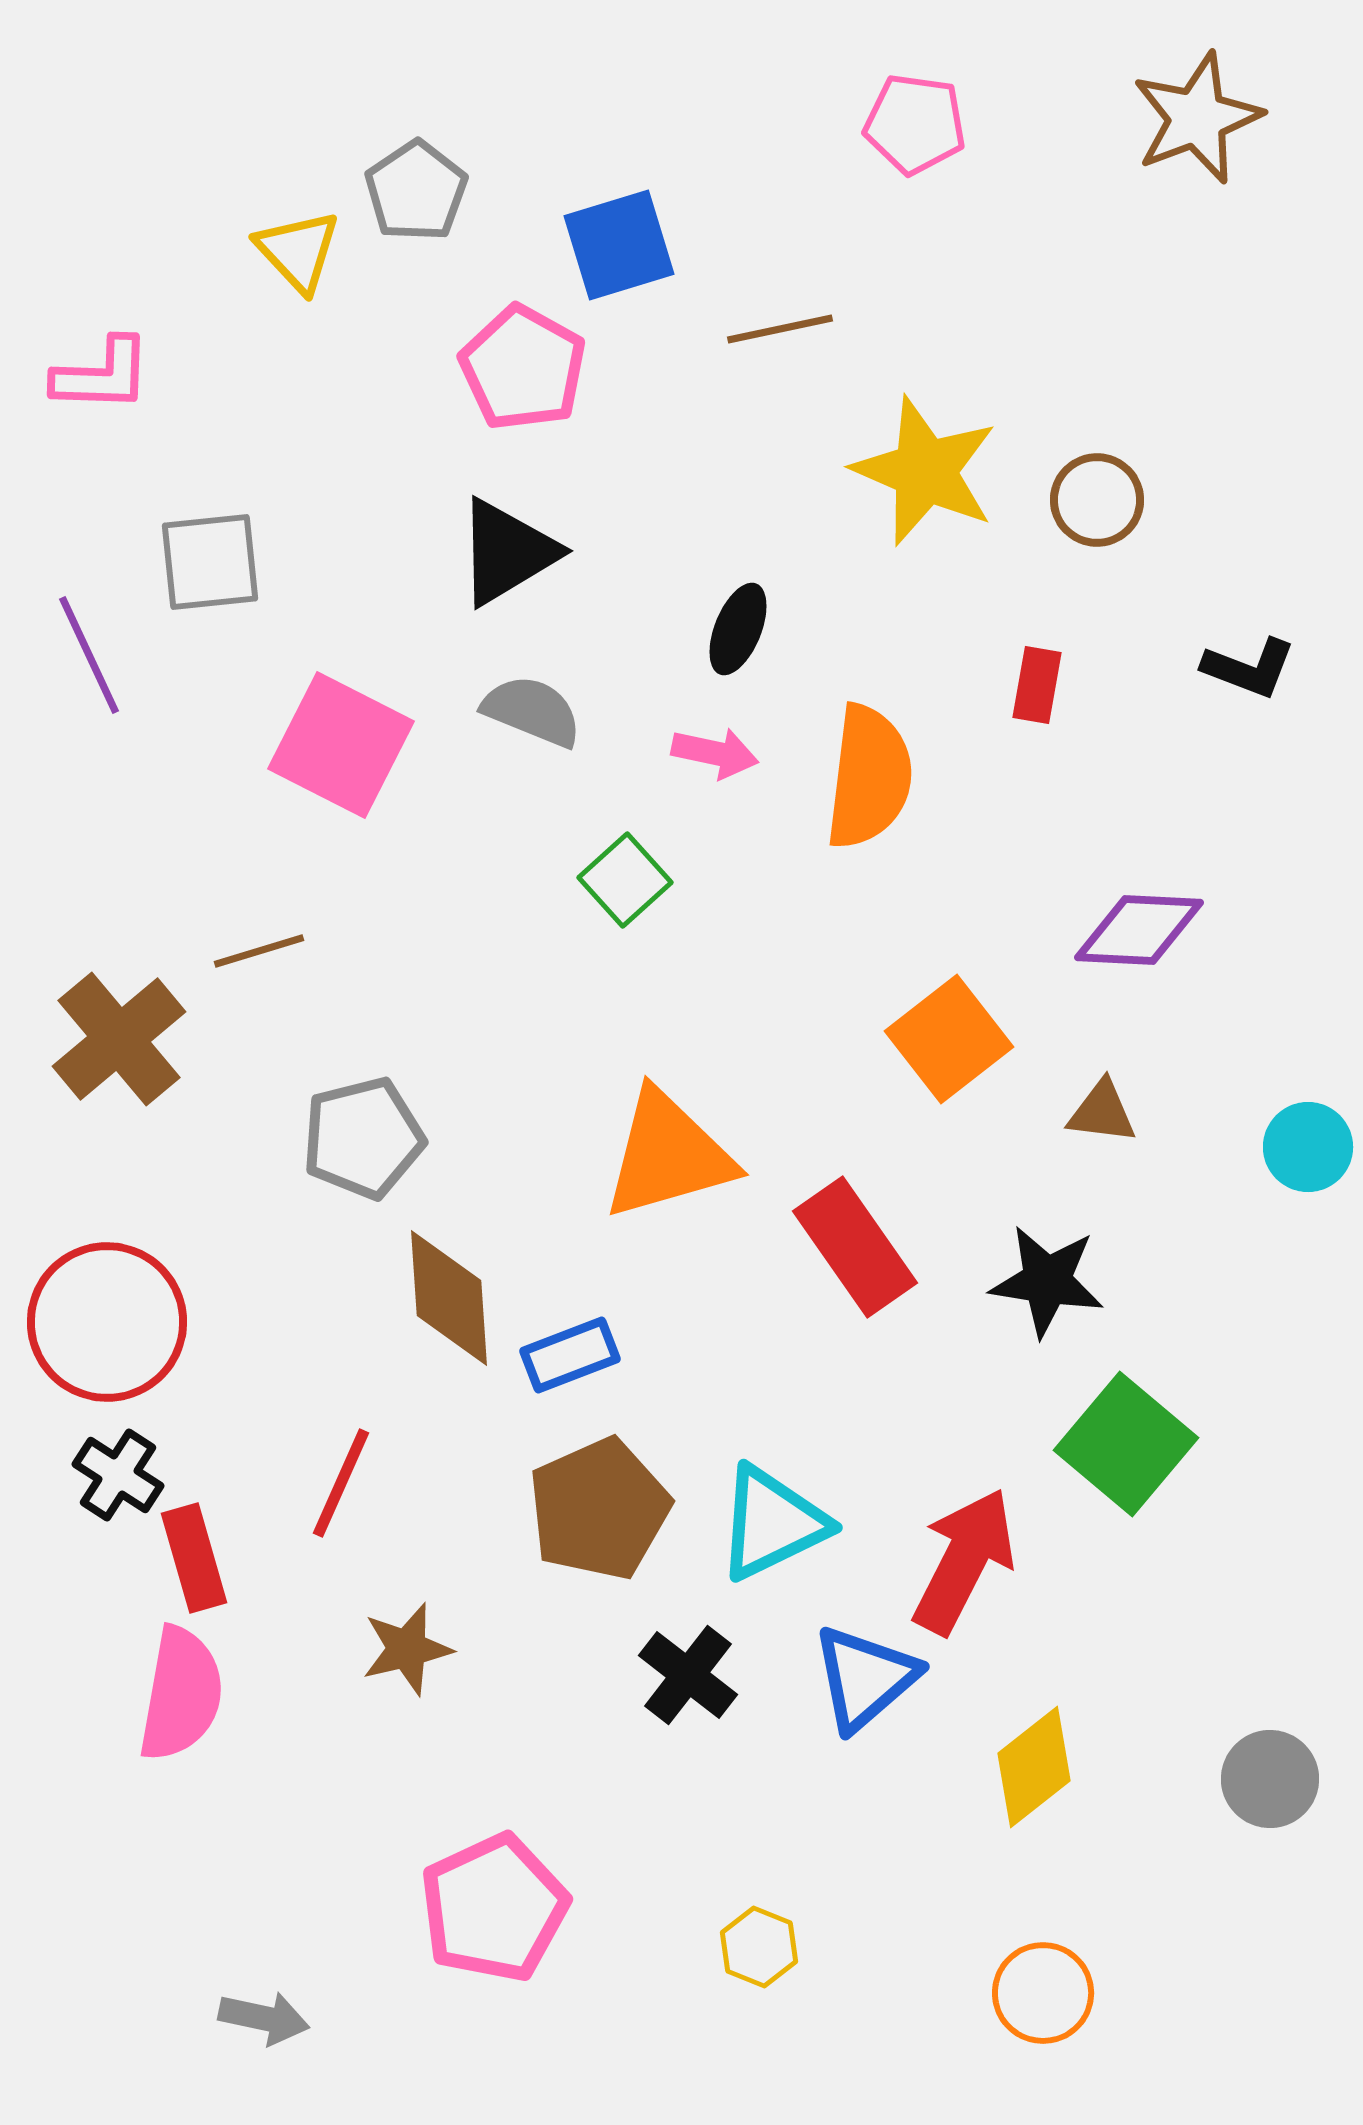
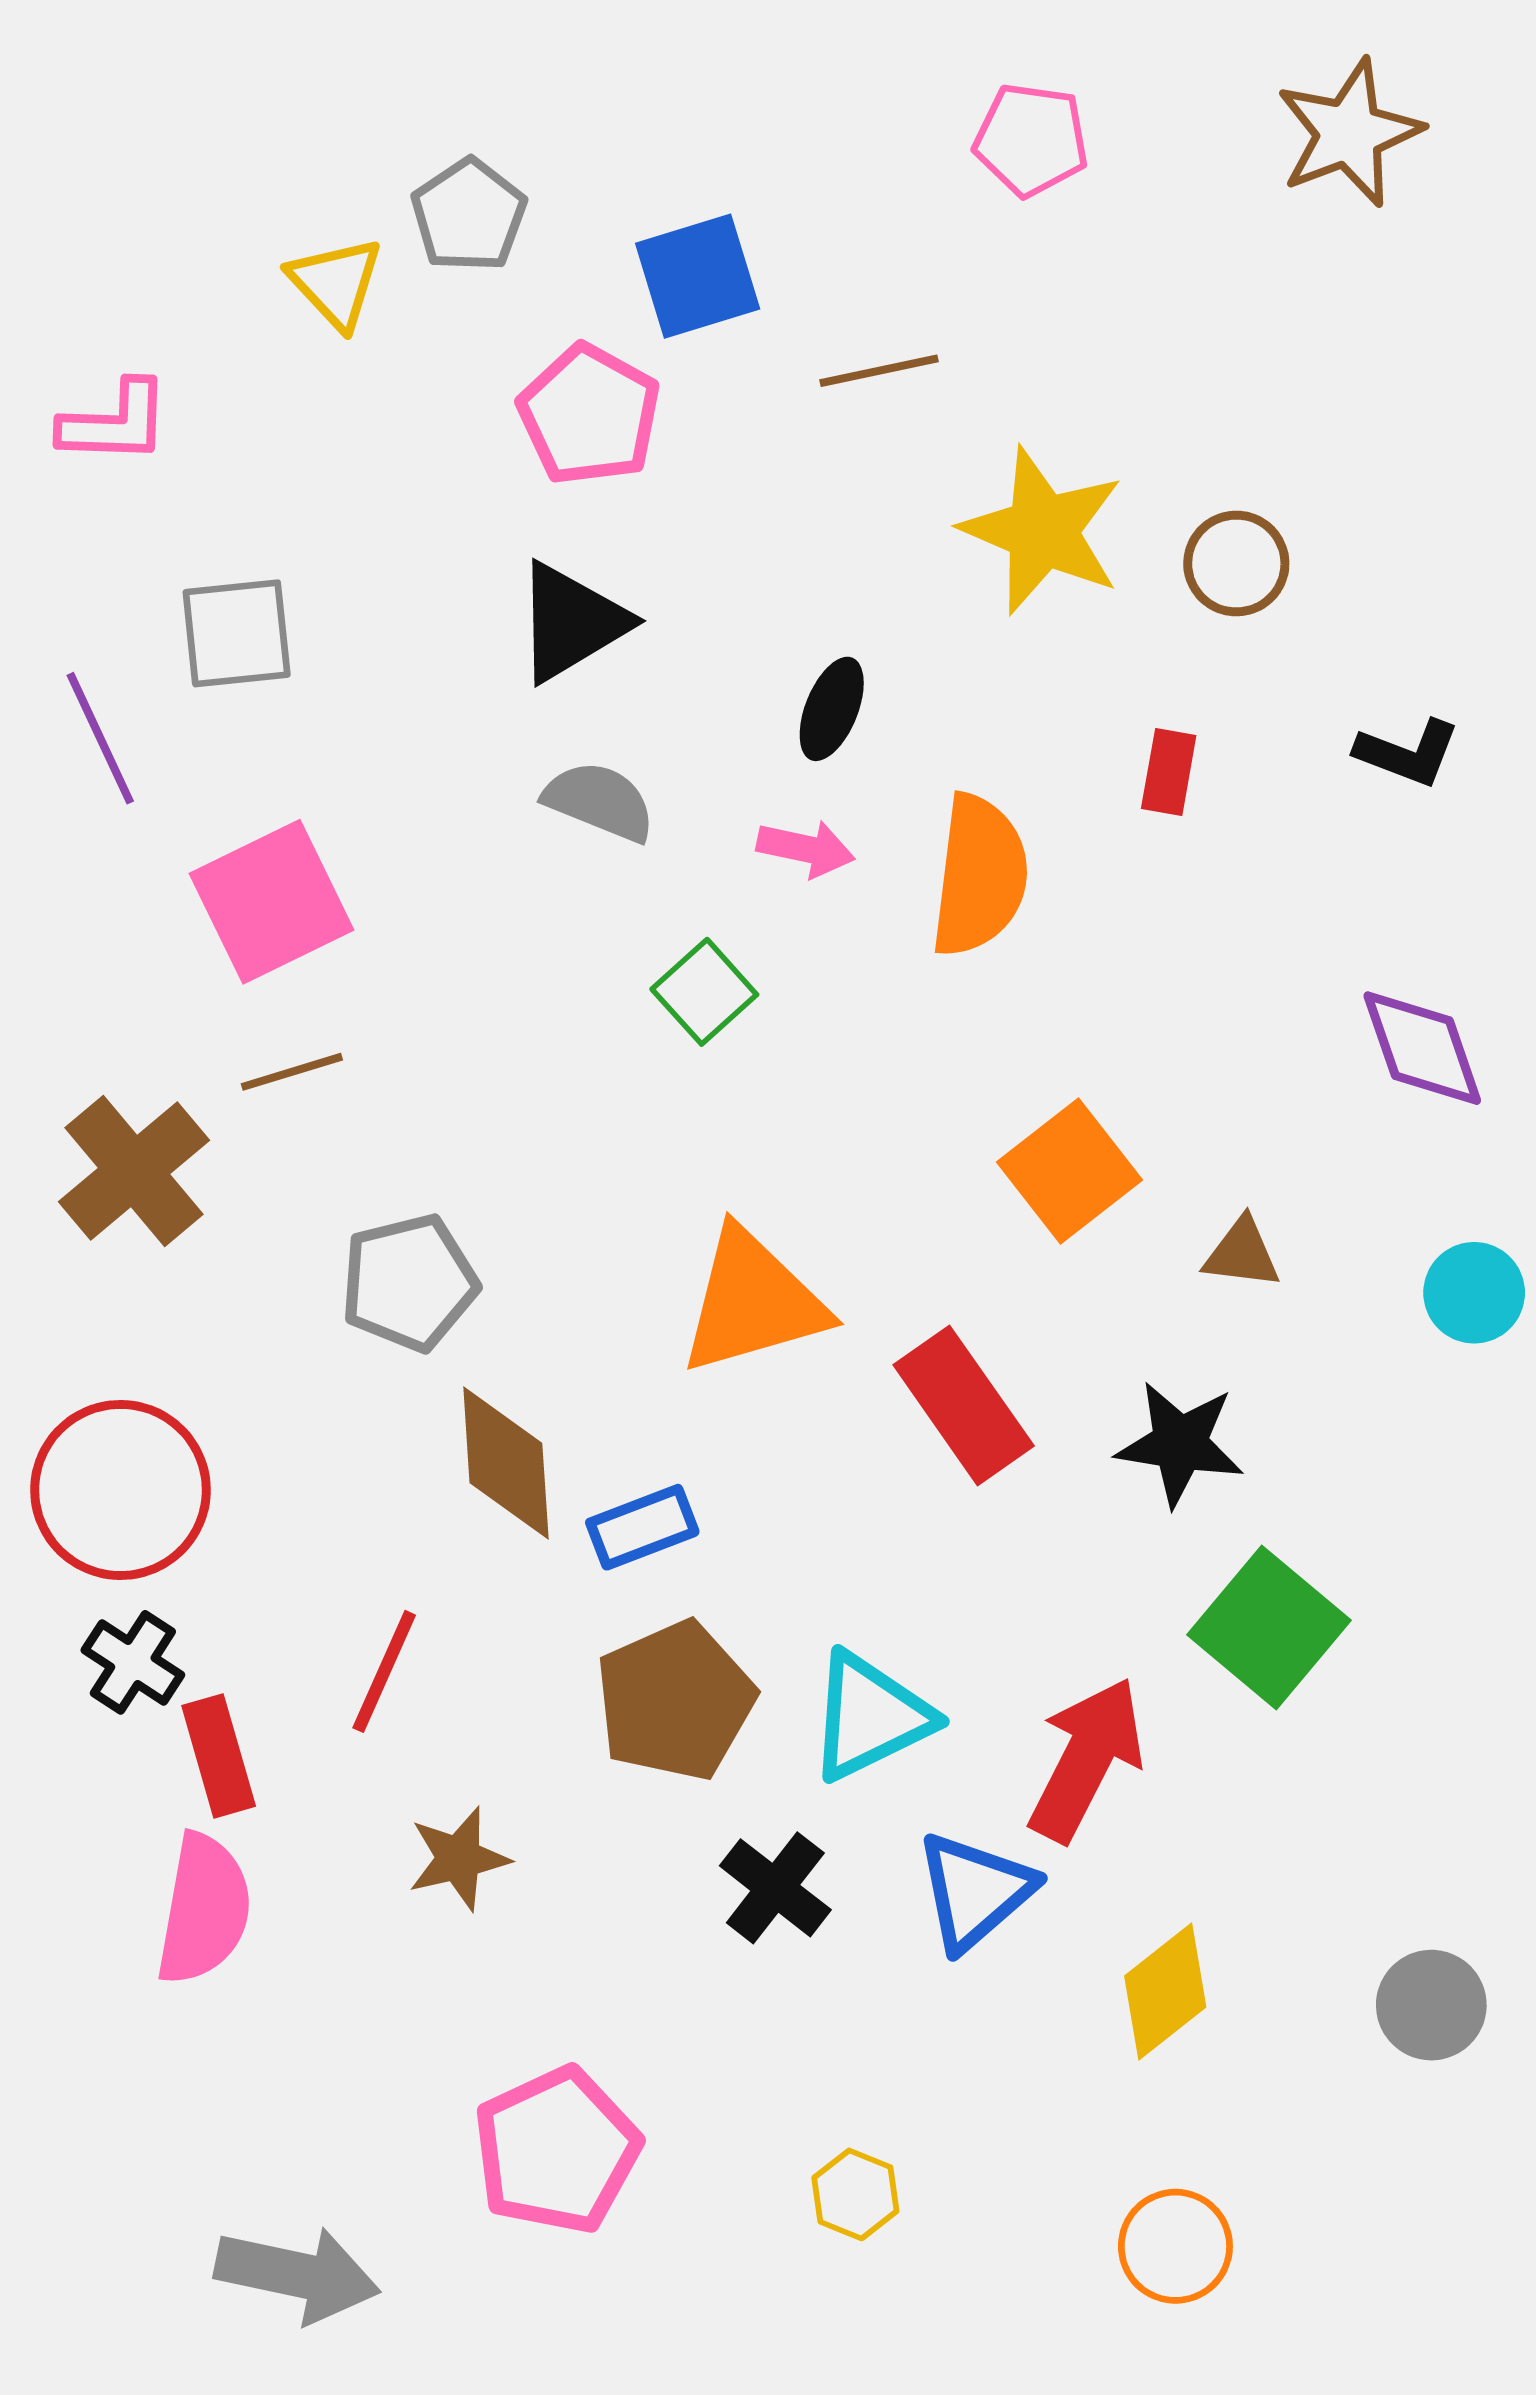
pink square: (341, 745) -> (272, 902), moved, turned 37
purple diamond: (1139, 930) -> (1422, 1048), moved, turned 68
gray arrow: (264, 2018) -> (297, 2274), size x1.6

